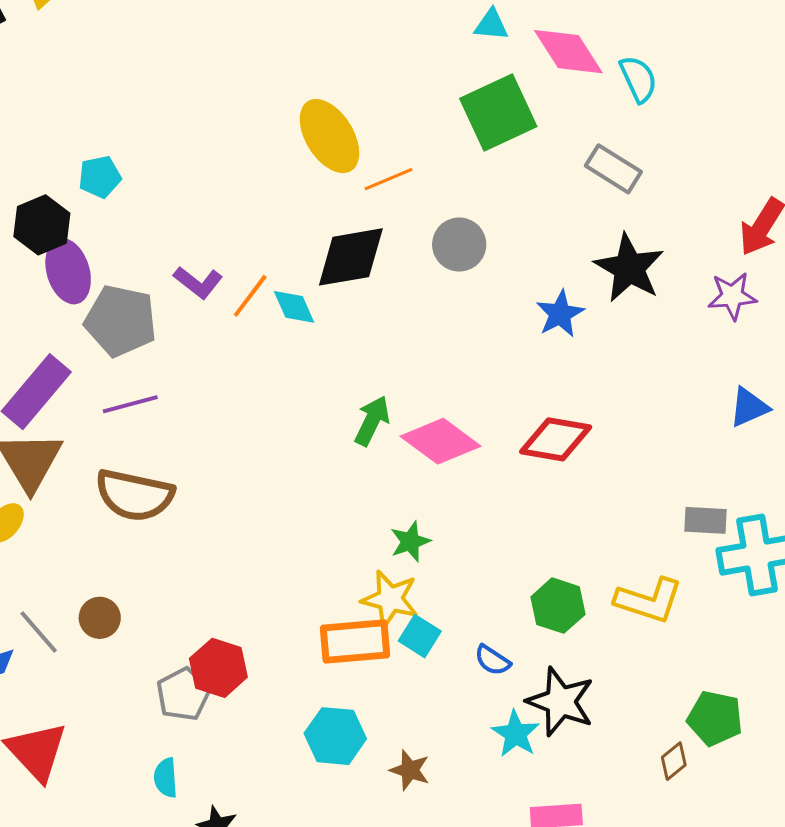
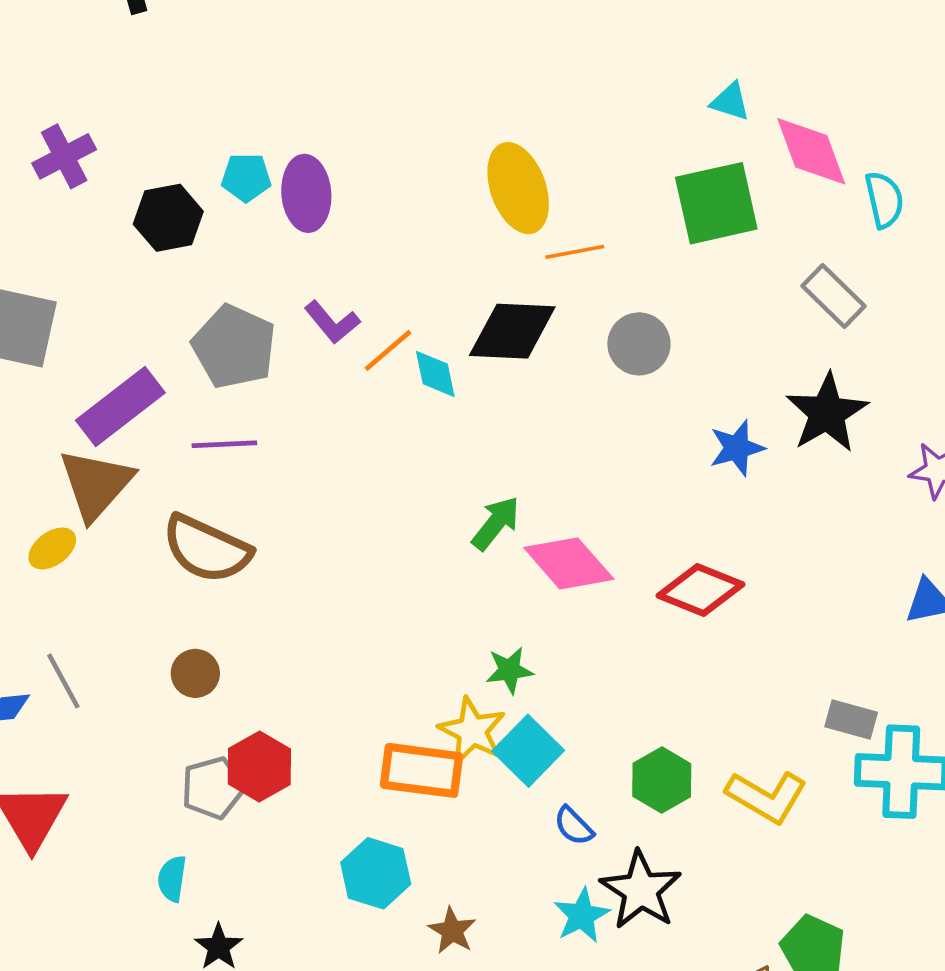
purple ellipse: (68, 271) -> (306, 193), moved
brown circle: (100, 618) -> (195, 673), moved
cyan square: (420, 636) -> (528, 751), moved, size x1.4

